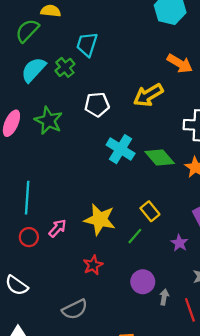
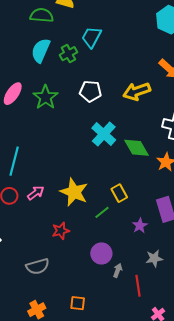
green semicircle: (27, 31) -> (42, 15), turned 40
cyan semicircle: (33, 70) -> (41, 50), turned -30

